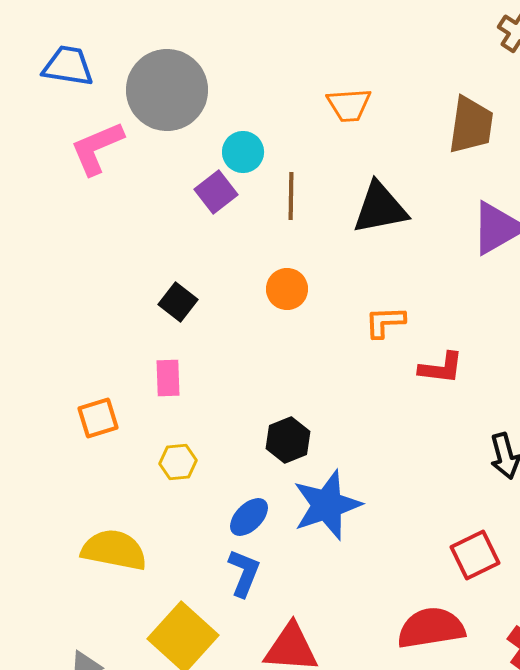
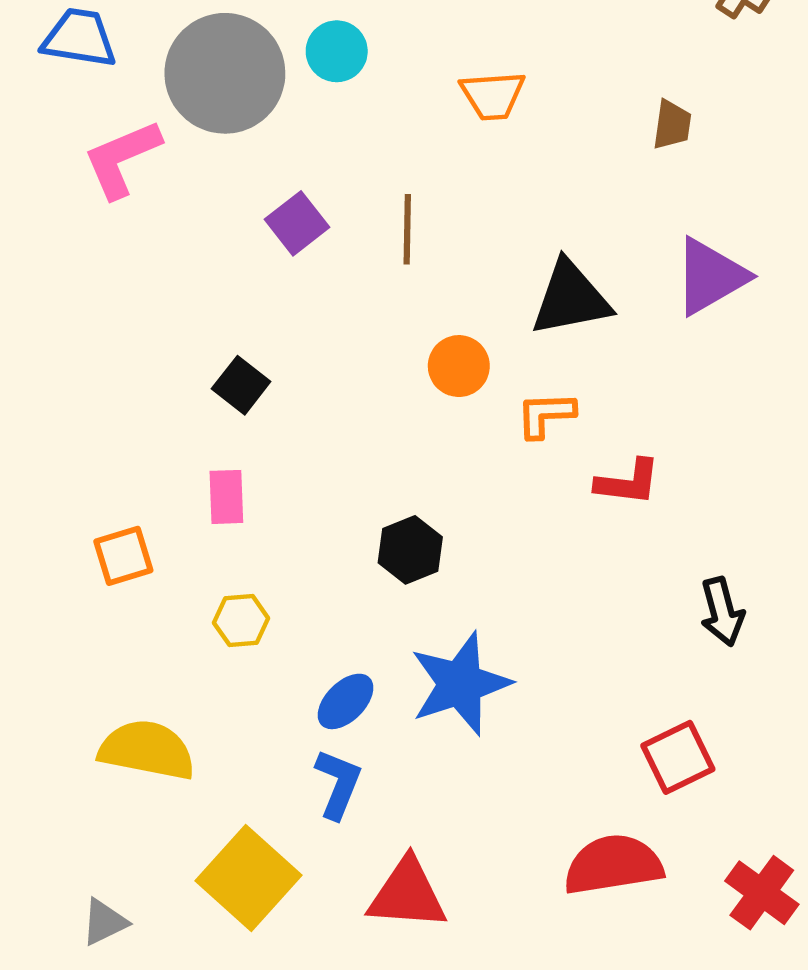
brown trapezoid: (471, 125) -> (672, 125), size x0.6
cyan circle: (243, 152) -> (337, 51), moved
black triangle: (380, 208) -> (571, 298), moved
orange circle: (287, 289) -> (459, 366), moved
black hexagon: (288, 440) -> (410, 550), moved

